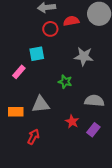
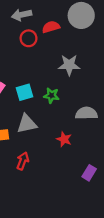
cyan square: (37, 54) -> (24, 92), moved
purple rectangle: (93, 130) -> (89, 173), moved

